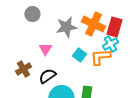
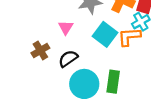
cyan square: (79, 55) -> (105, 34), size x1.5

